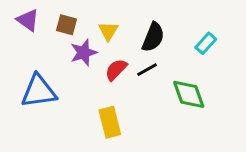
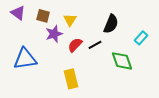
black semicircle: (153, 37) -> (111, 24), moved
cyan rectangle: (206, 43) -> (141, 38), moved

